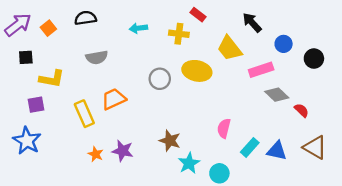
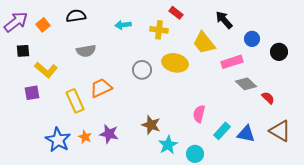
yellow L-shape: (52, 79) -> (46, 70), turned 30
blue star: (27, 141) -> (58, 140), moved

